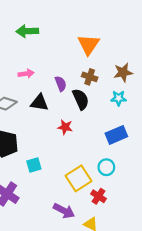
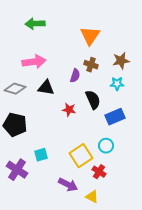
pink arrow: (26, 74) -> (34, 62), size x1.6
purple semicircle: (61, 84) -> (75, 76), moved, turned 40
black semicircle: (81, 99) -> (93, 100), moved
cyan square: (34, 165) -> (41, 155), moved

